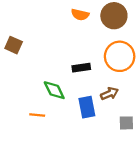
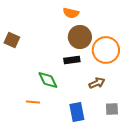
brown circle: (114, 16) -> (80, 37), moved
blue rectangle: (87, 107) -> (77, 112), moved

